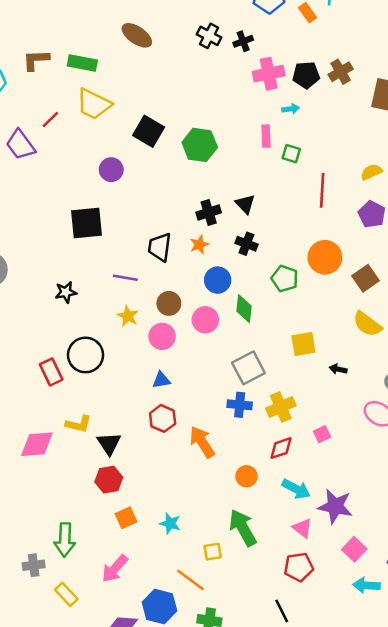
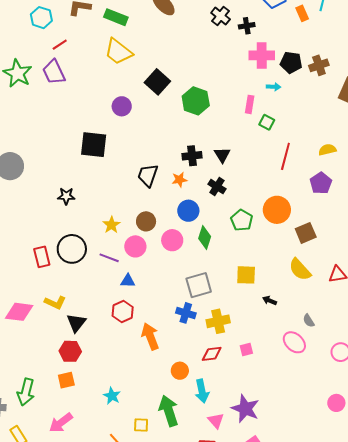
red line: (50, 120) -> (60, 45), moved
purple line: (125, 278) -> (109, 258), moved
cyan arrow: (296, 489) -> (202, 391), moved, turned 40
orange square: (126, 518) -> (66, 380), moved

